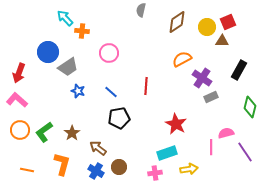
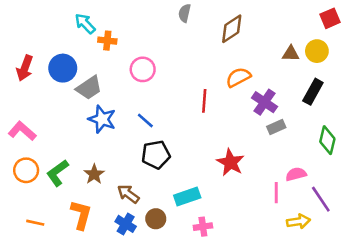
red square: (228, 22) -> (330, 18), moved
yellow circle: (207, 27) -> (317, 51), moved
red arrow: (19, 73) -> (25, 68), moved
red line: (146, 86) -> (204, 101), moved
blue star: (78, 91) -> (102, 119), size x1.5
cyan rectangle: (167, 153) -> (187, 196), moved
yellow arrow: (189, 169) -> (299, 221), moved

